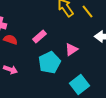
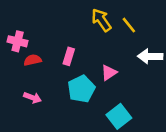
pink rectangle: (39, 37) -> (69, 56), turned -32
red semicircle: (10, 40) -> (33, 60), turned -32

